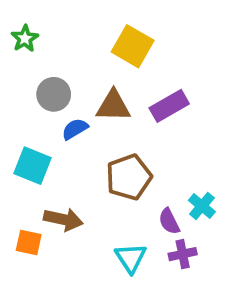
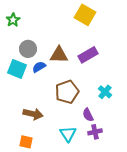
yellow square: (133, 46) -> (85, 15), moved
cyan square: (32, 166) -> (17, 69), moved
cyan cross: (202, 206) -> (105, 92), moved
orange square: (29, 243) -> (26, 142), moved

